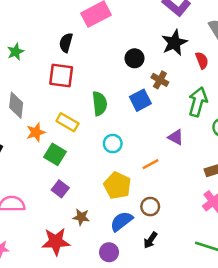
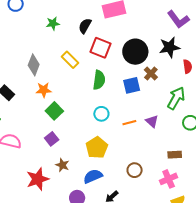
green star: (16, 52) -> (53, 23), moved
black circle: (135, 58) -> (135, 52), size x1.6
red square: (61, 75) -> (100, 48), moved
yellow rectangle: (67, 122) -> (70, 60), moved
orange line: (150, 164) -> (129, 123), moved
brown circle: (150, 207) -> (135, 170), moved
red star: (56, 242) -> (38, 179), turned -30

